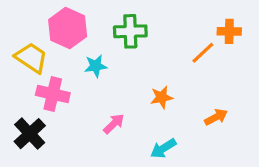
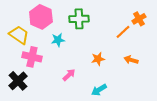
orange cross: (229, 31) -> (139, 19), turned -32
orange arrow: (216, 117) -> (131, 60), moved, turned -136

